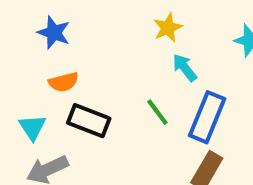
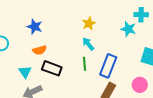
cyan arrow: (185, 68) -> (88, 44), moved
green line: (157, 112) -> (84, 64), turned 32

